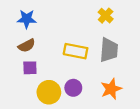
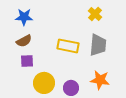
purple circle: (73, 88) -> (71, 88), moved
orange star: (111, 89) -> (100, 80), turned 30

